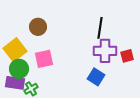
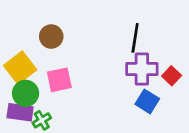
red square: (127, 56) -> (172, 76), turned -32
blue square: (96, 77) -> (147, 101), moved

